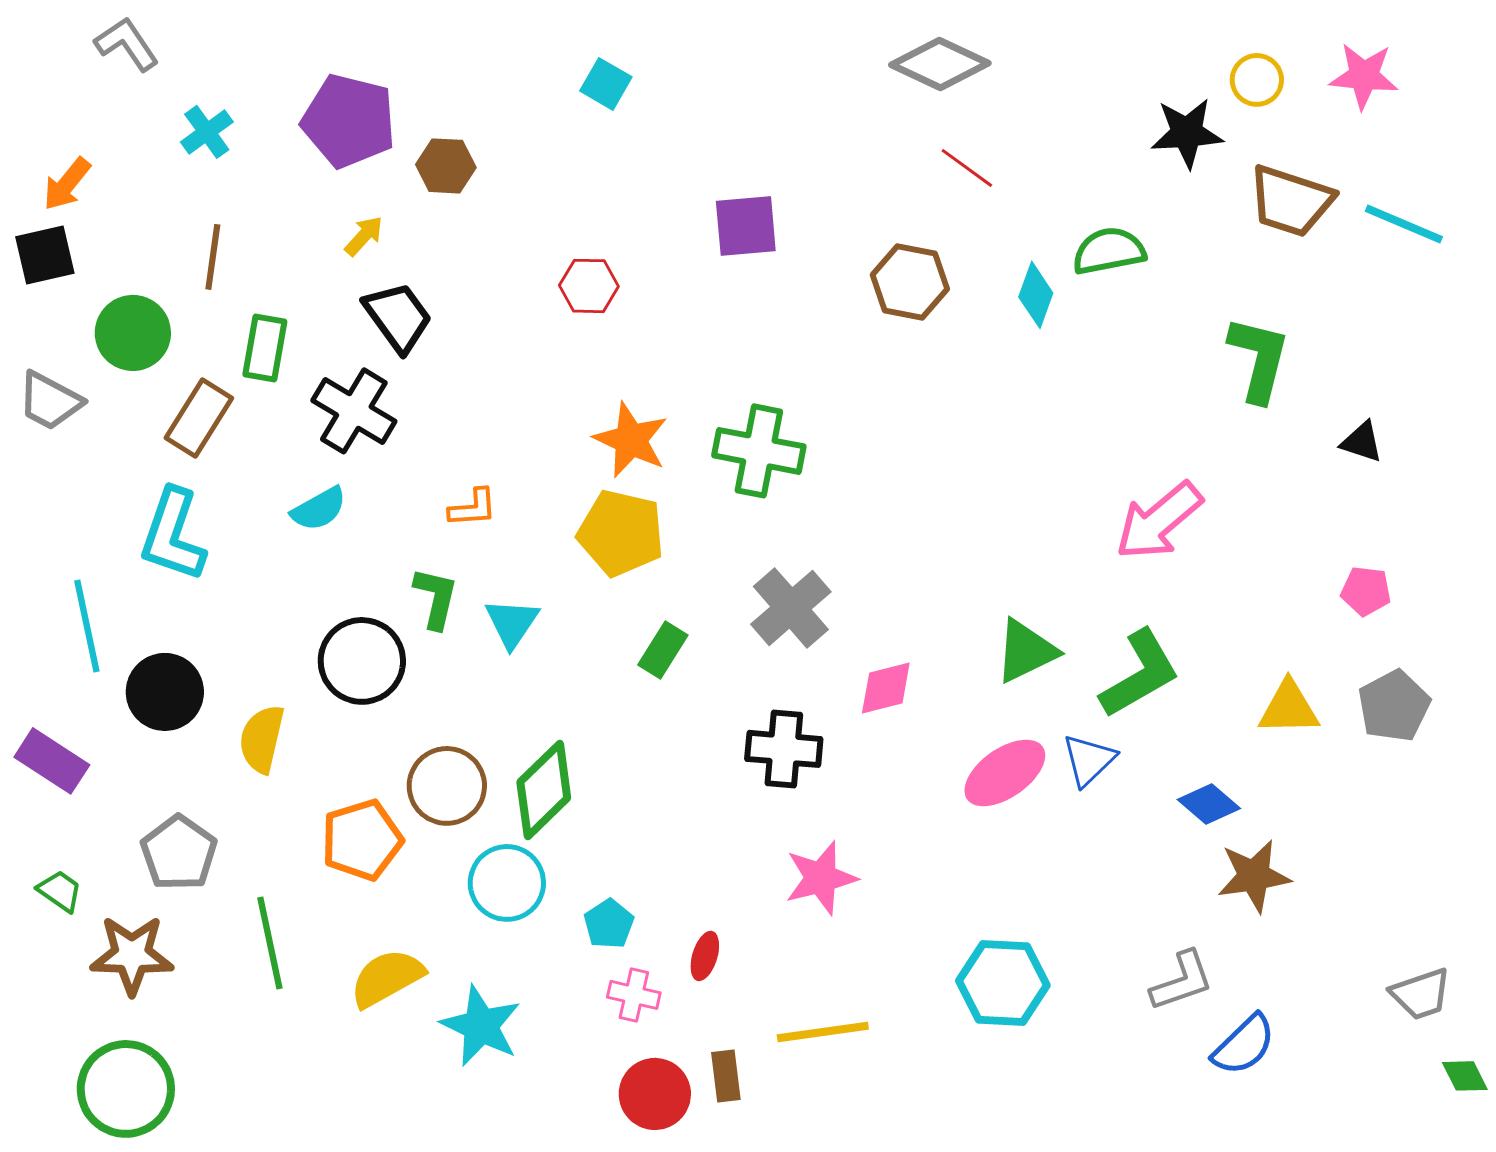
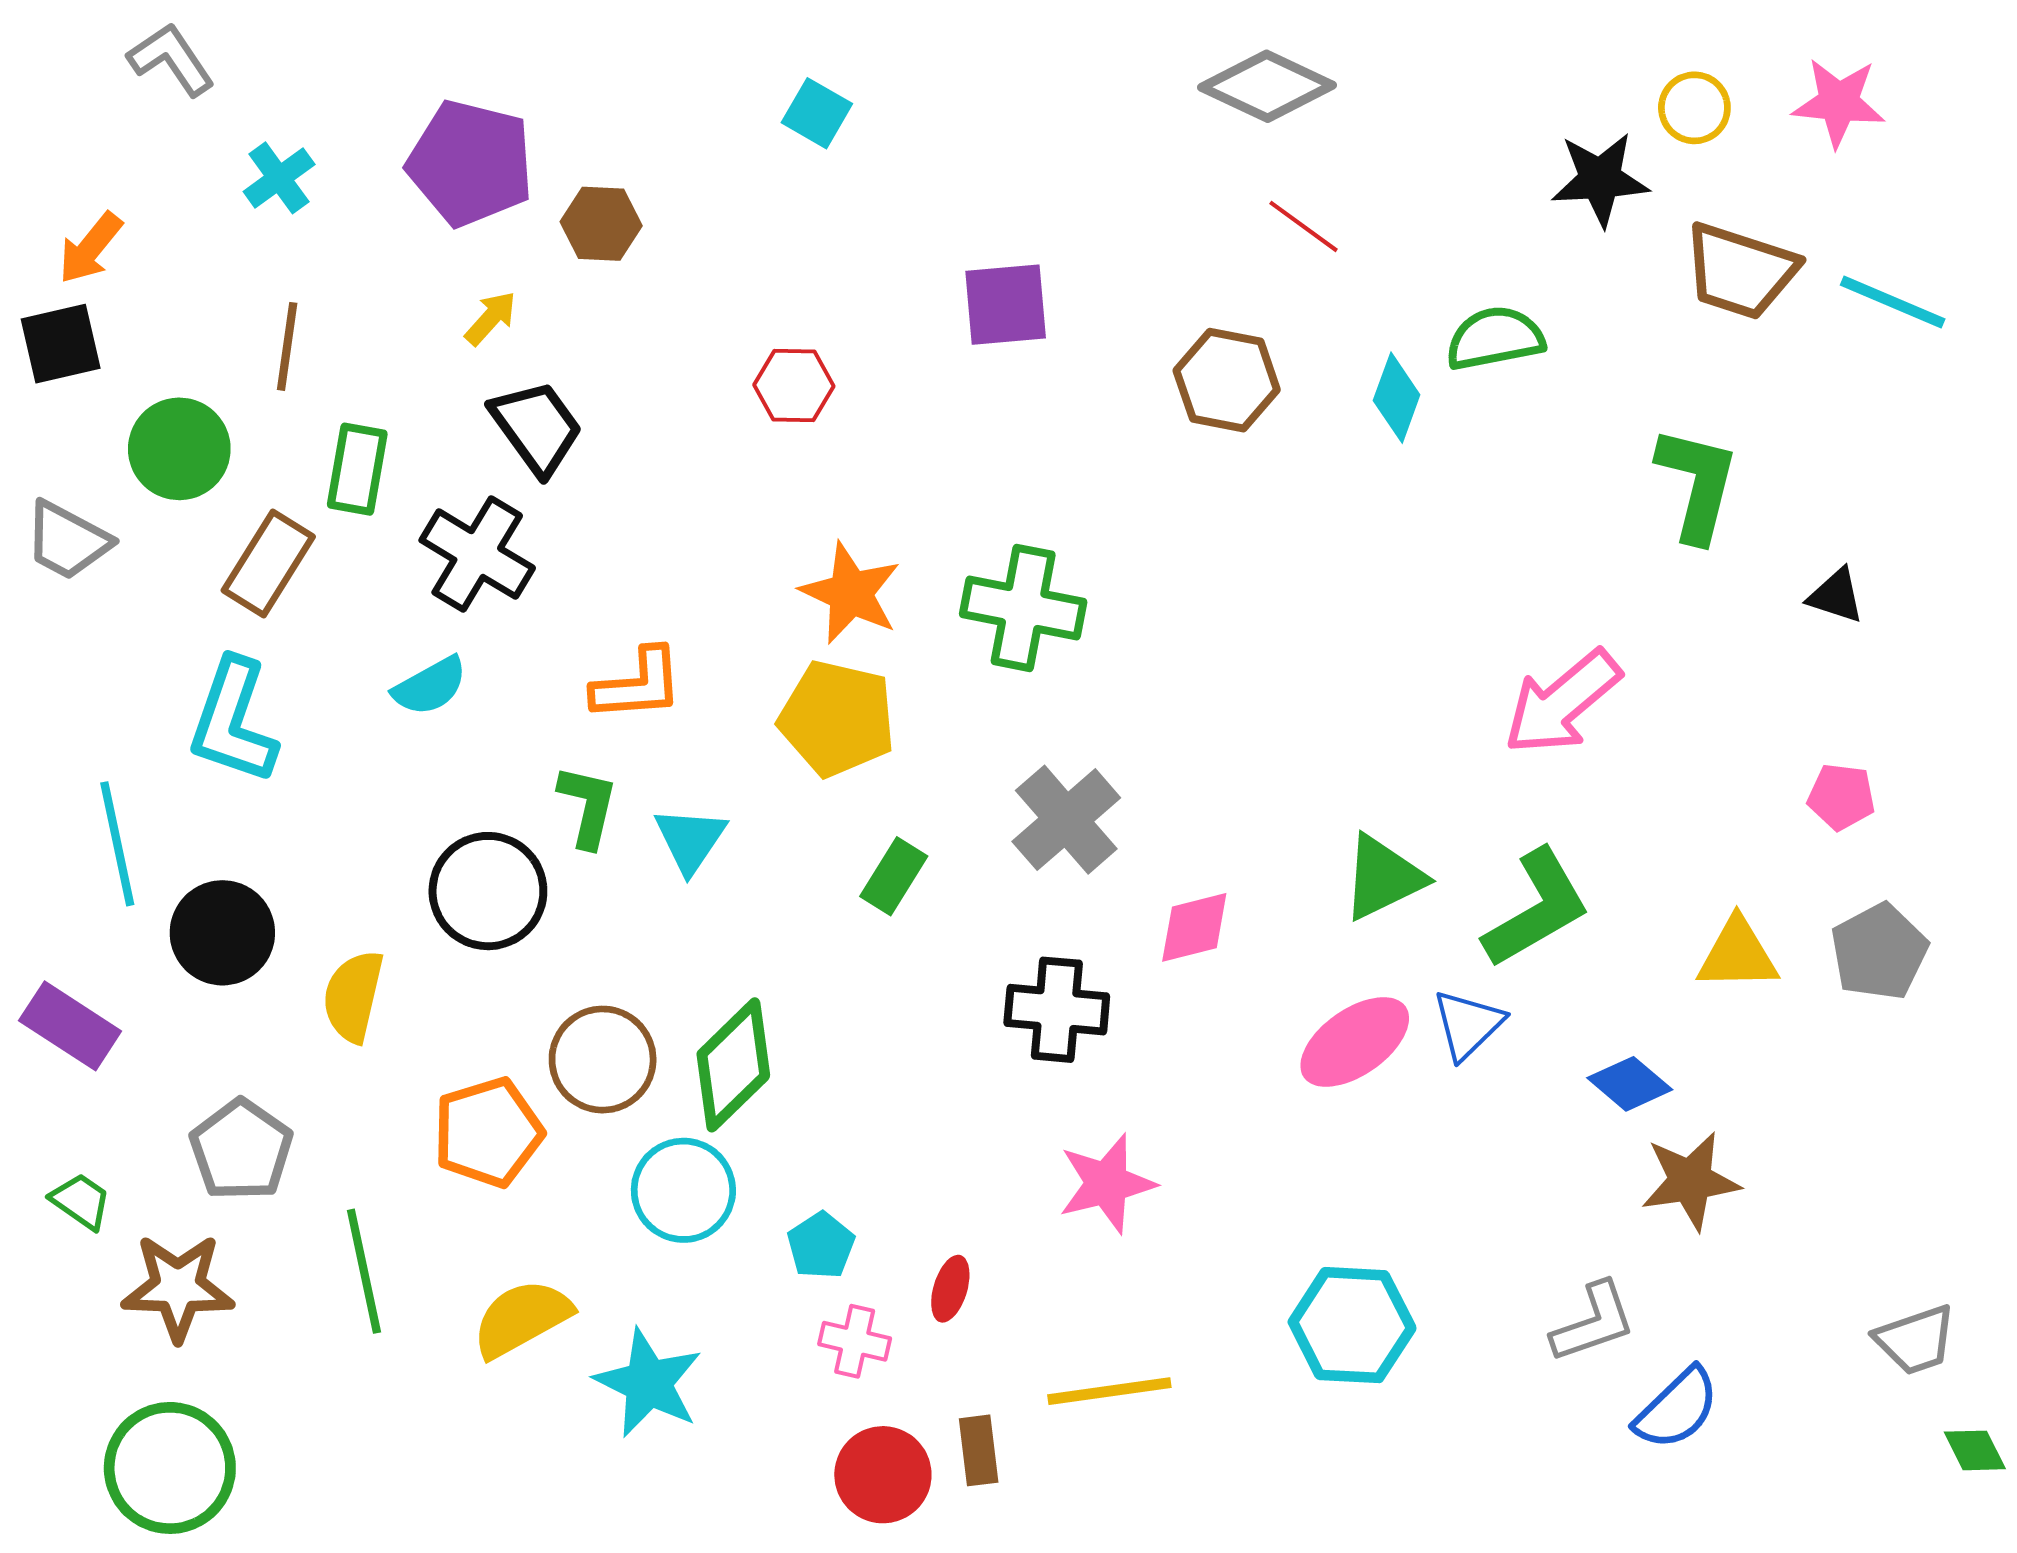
orange L-shape: (473, 508) -> (638, 685), size x1.4

